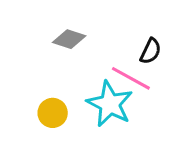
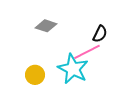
pink line: (131, 78) -> (87, 52), turned -56

